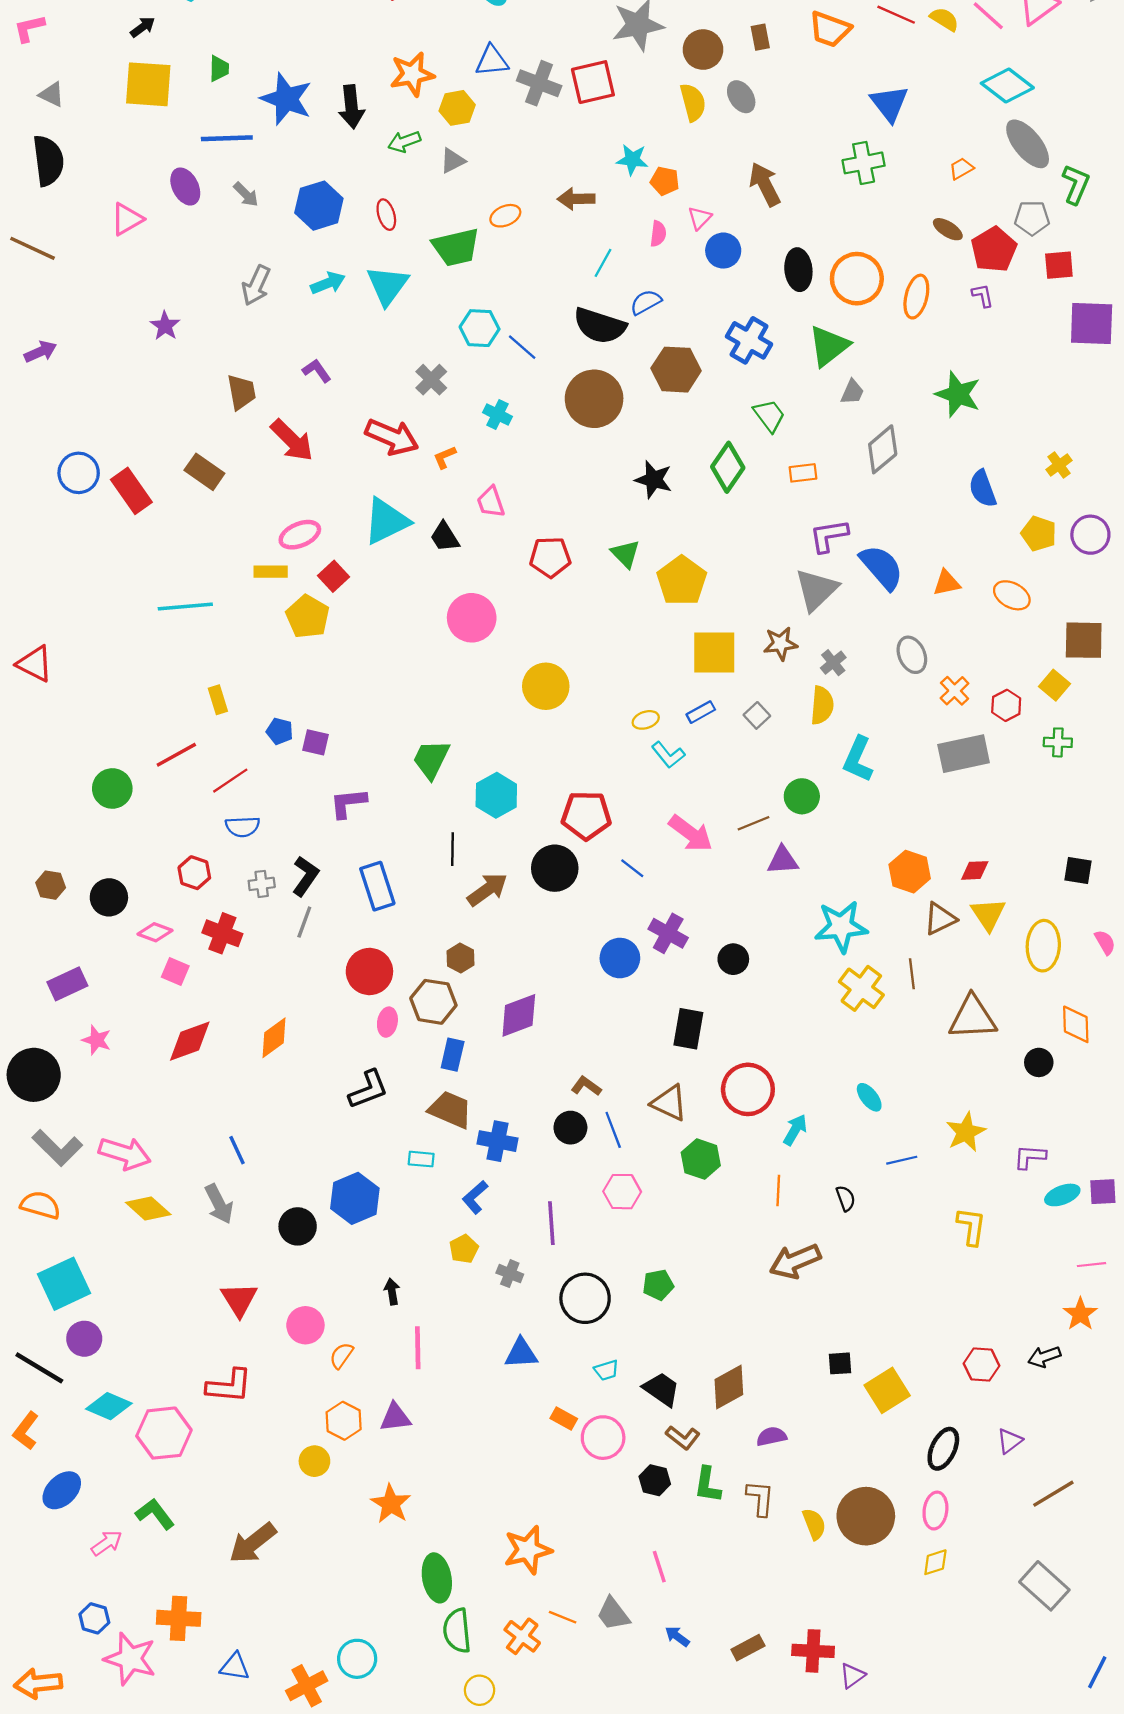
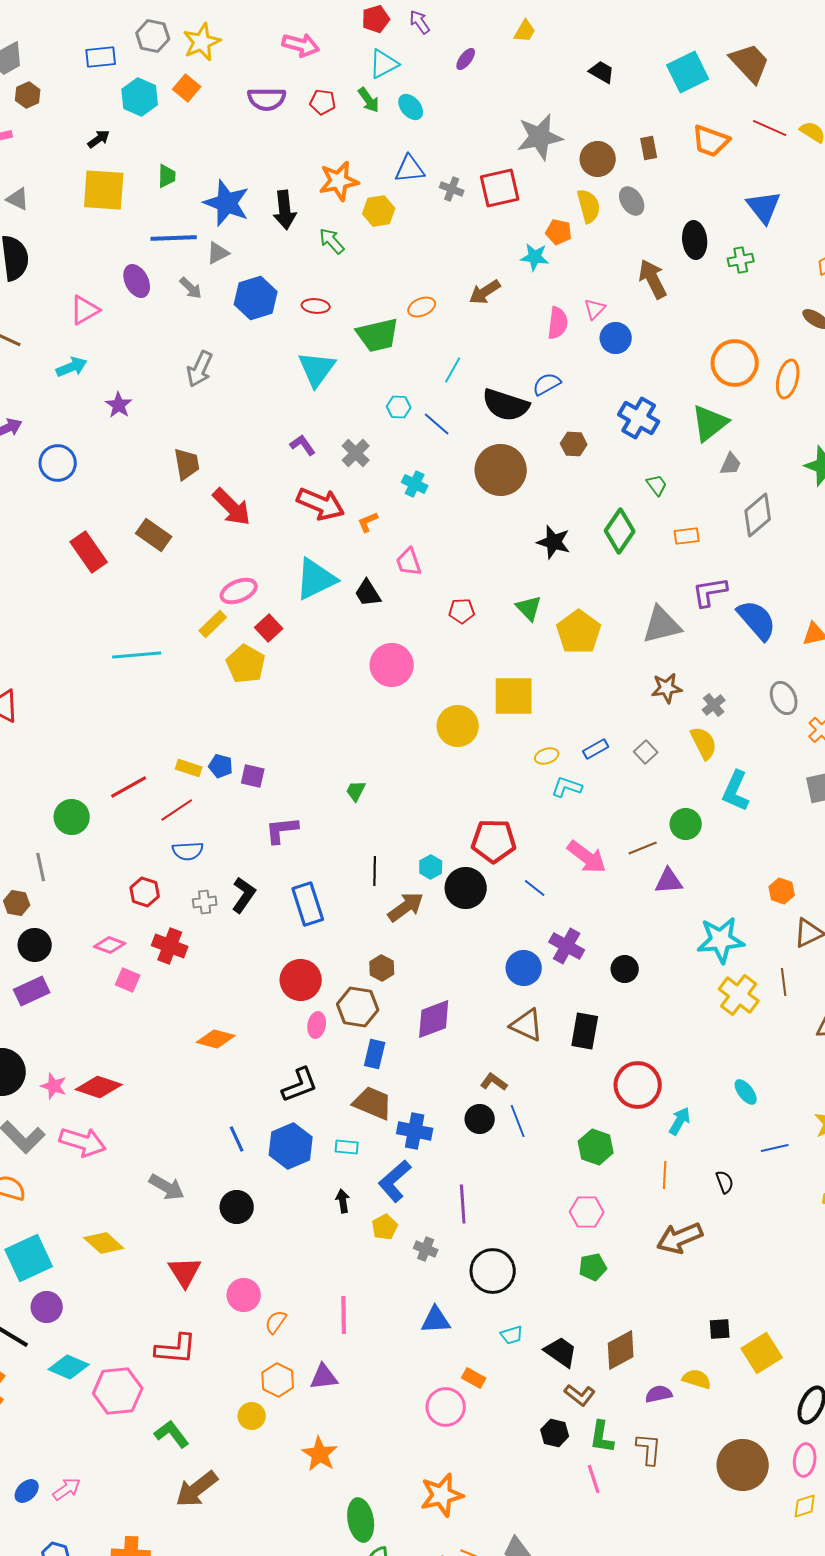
gray cross: (539, 83) -> (452, 189), size x0.6
green arrow: (404, 142) -> (332, 241), turned 68
gray triangle: (453, 161) -> (218, 253), moved
green cross: (864, 163) -> (741, 260), size x0.7
orange pentagon: (665, 181) -> (559, 232), moved
brown arrow: (576, 199) -> (485, 292), turned -32
red ellipse: (386, 215) -> (316, 306), turned -68
pink semicircle: (658, 234) -> (558, 323), size x1.4
cyan line: (603, 263) -> (453, 370), moved
black ellipse: (798, 270) -> (695, 240), moved
cyan arrow: (328, 283) -> (72, 367), moved
cyan hexagon: (480, 328) -> (399, 407), size x0.7
brown hexagon: (676, 370) -> (574, 444), size x0.6
purple L-shape: (317, 371) -> (303, 445), moved
green trapezoid: (769, 416) -> (657, 485), size x0.7
blue circle: (79, 473) -> (58, 463), moved
red pentagon: (550, 557) -> (462, 611), size x0.7
yellow rectangle: (271, 572) -> (213, 624), turned -44
gray triangle: (816, 590) -> (662, 625), moved, turned 30
yellow square: (714, 653) -> (514, 696), moved
yellow rectangle: (218, 700) -> (189, 768), moved, turned -55
yellow semicircle: (822, 705) -> (704, 743), turned -32
cyan L-shape: (668, 755) -> (567, 787), turned 148
green trapezoid: (431, 759) -> (356, 791), size x0.6
cyan hexagon: (496, 795) -> (431, 867), moved, size x0.6
orange hexagon: (910, 872) -> (782, 891), size x0.7
black circle: (109, 897) -> (35, 945), moved
gray line: (304, 922) -> (41, 867), moved, turned -32
orange diamond: (274, 1038) -> (216, 1039), turned 51
pink star: (97, 1040) -> (54, 1086), moved
red diamond: (190, 1041) -> (99, 1087), moved, turned 39
brown triangle: (669, 1103) -> (527, 1025), moved
blue line: (237, 1150) -> (237, 1139), moved
pink hexagon: (622, 1192) -> (587, 1212), moved
blue L-shape: (475, 1197) -> (395, 1181), size x1.4
blue hexagon: (355, 1198) -> (291, 1146), moved
gray arrow: (219, 1204) -> (167, 1187), turned -33
yellow diamond: (148, 1208) -> (104, 1243), moved
green pentagon: (658, 1285) -> (593, 1267), moved
black arrow: (392, 1292) -> (343, 1201), moved
pink circle: (603, 1438) -> (446, 1407), moved
blue ellipse: (62, 1490) -> (27, 1491), moved, size x0.7
green L-shape: (155, 1514) -> (172, 1434), moved
yellow semicircle: (814, 1524) -> (697, 1379), moved, turned -52
pink line: (659, 1567) -> (594, 1479), moved

